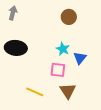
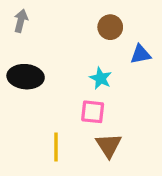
blue triangle: (80, 58) -> (141, 54), moved, turned 40
yellow line: (35, 92) -> (56, 147), turned 66

